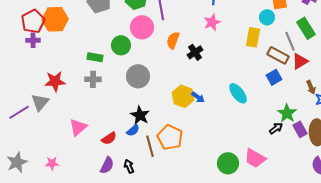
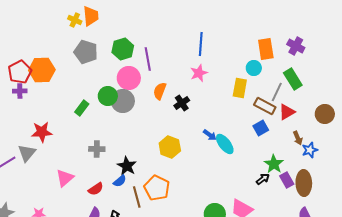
gray line: (290, 41) -> (277, 92), turned 48
green rectangle: (95, 57) -> (82, 108), turned -63
gray circle: (138, 76) -> (123, 101), moved
gray cross: (93, 79) -> (97, 149), moved
blue arrow: (198, 97) -> (210, 135), moved

